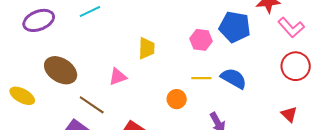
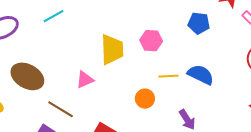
blue pentagon: (235, 27) -> (199, 23), size x0.7
pink hexagon: (201, 40) -> (151, 41), moved
yellow trapezoid: (147, 48) -> (112, 49), size x1.4

